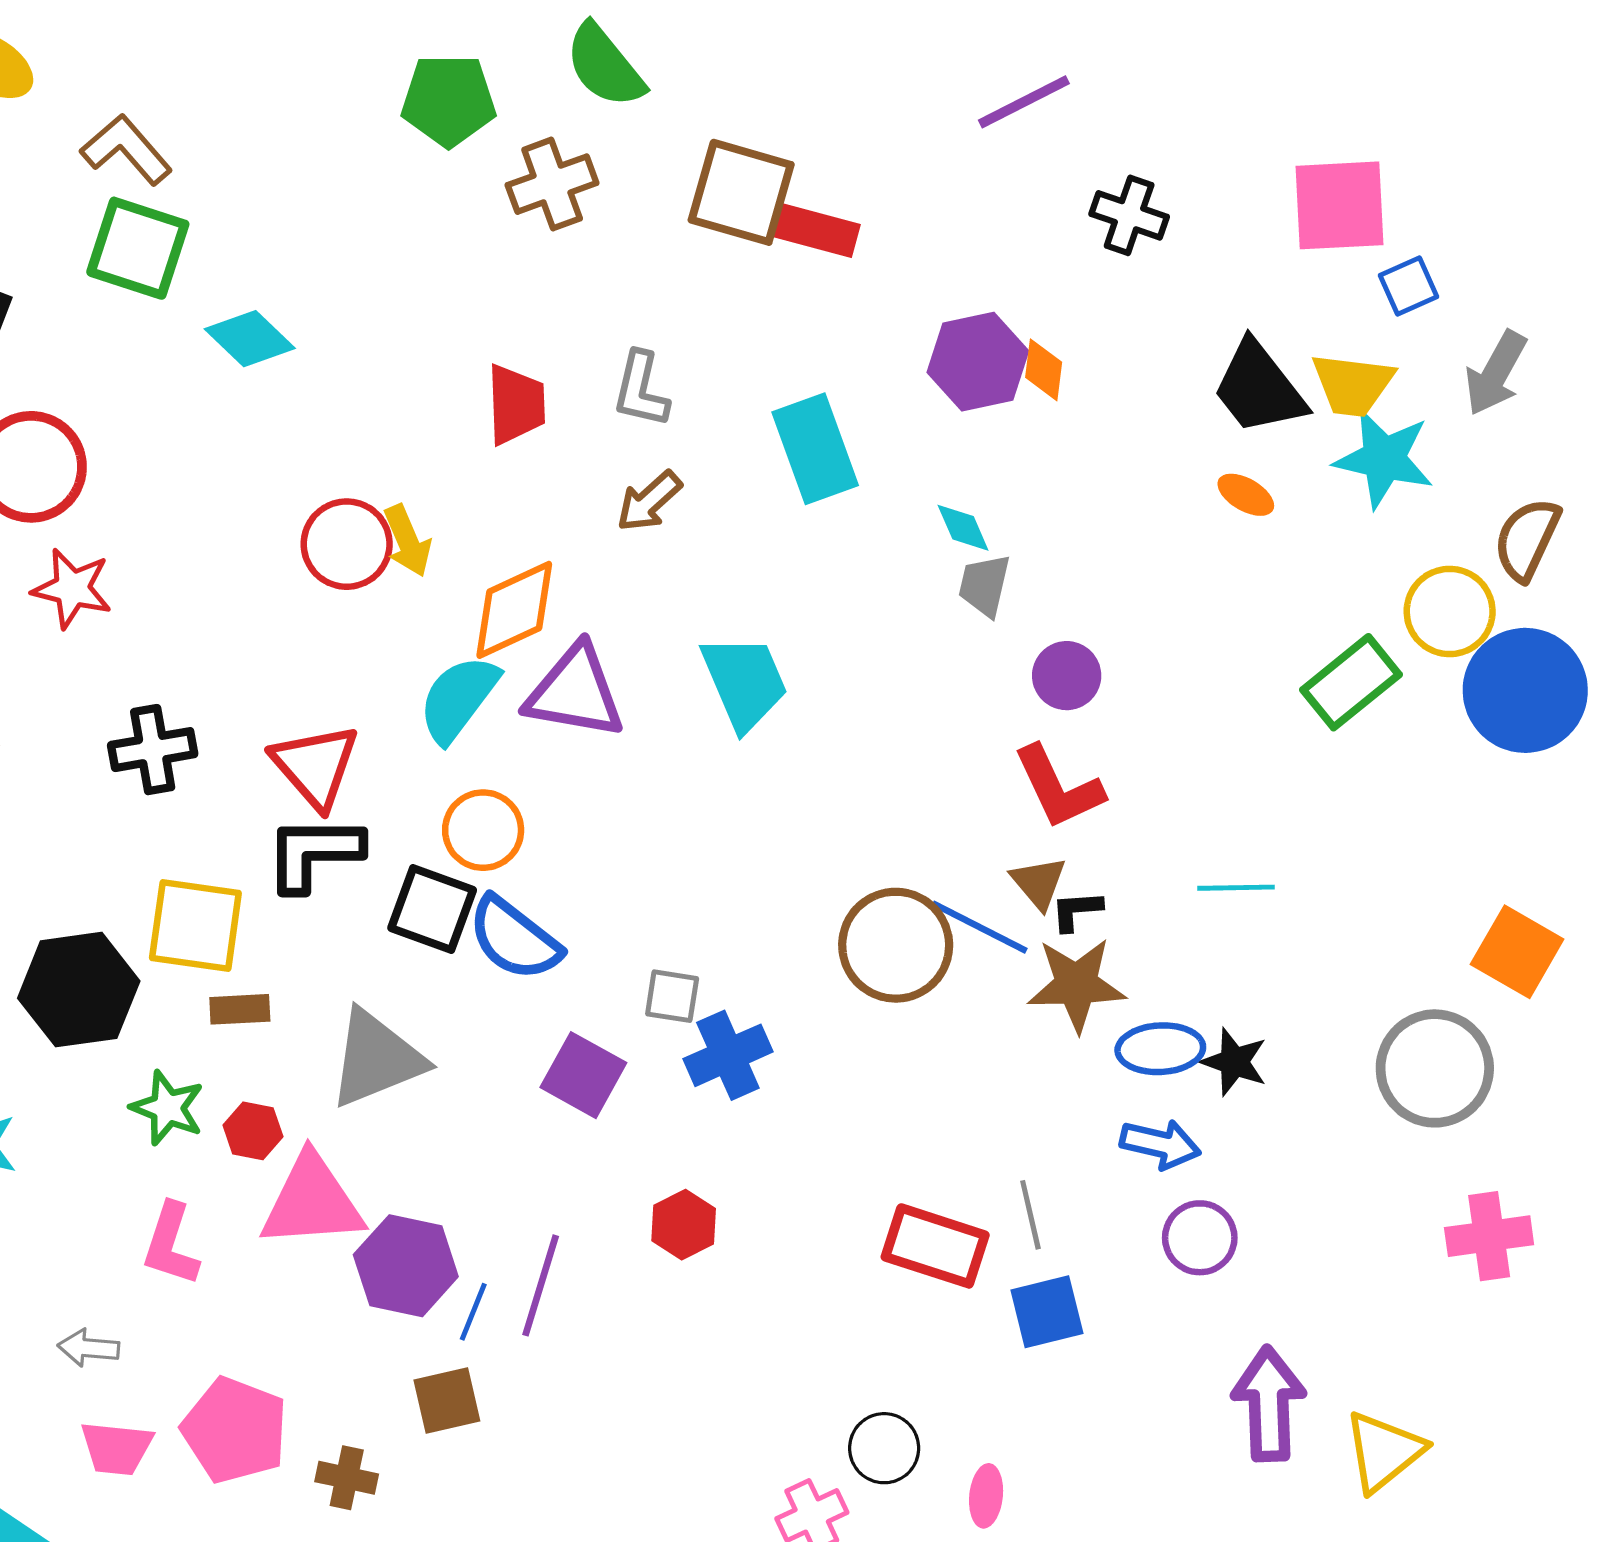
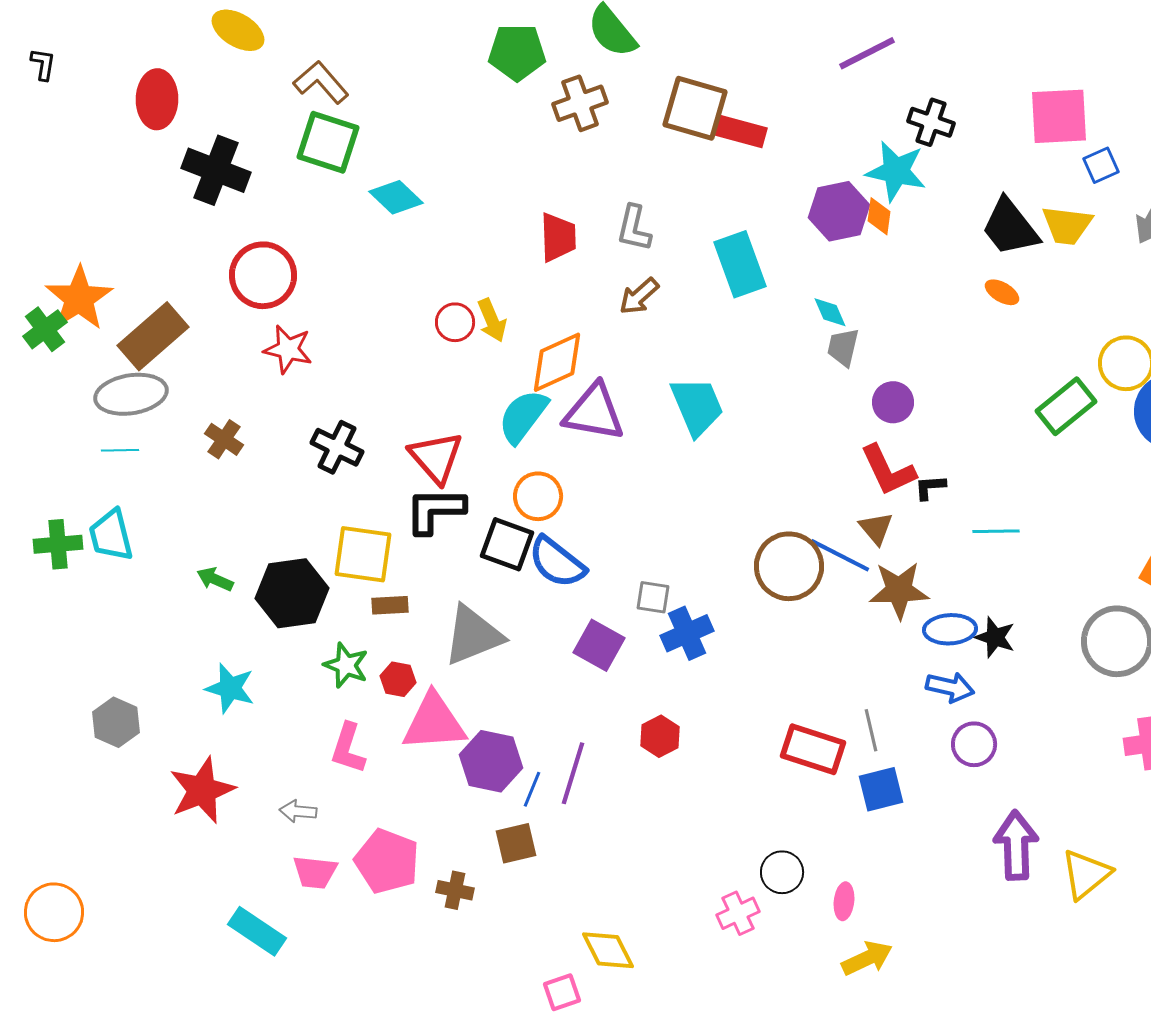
cyan star: (1384, 459) -> (896, 171), moved
red circle: (347, 544) -> (455, 322), size x0.7
black cross: (153, 750) -> (337, 447), turned 36
black L-shape: (1076, 911) -> (930, 487), moved

